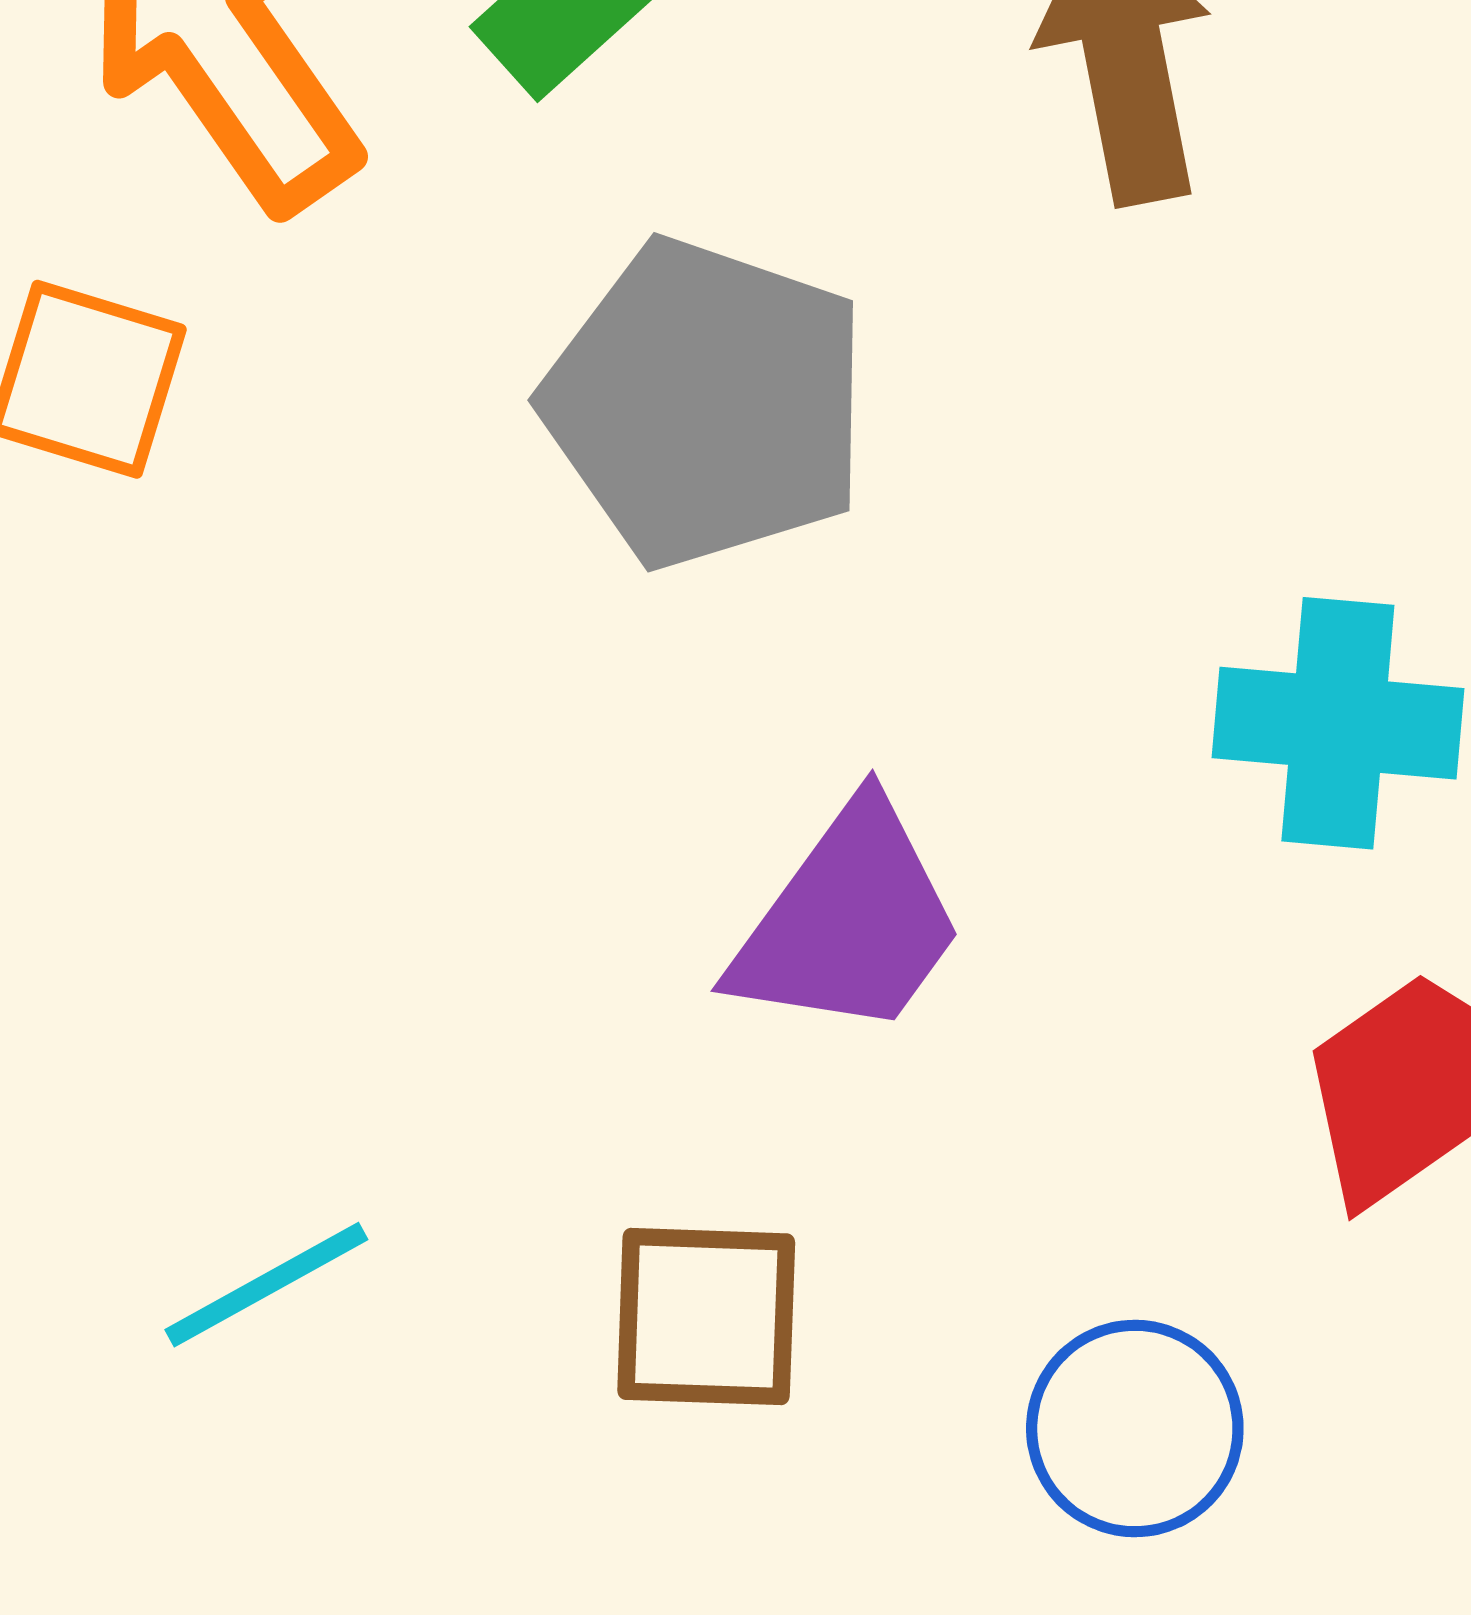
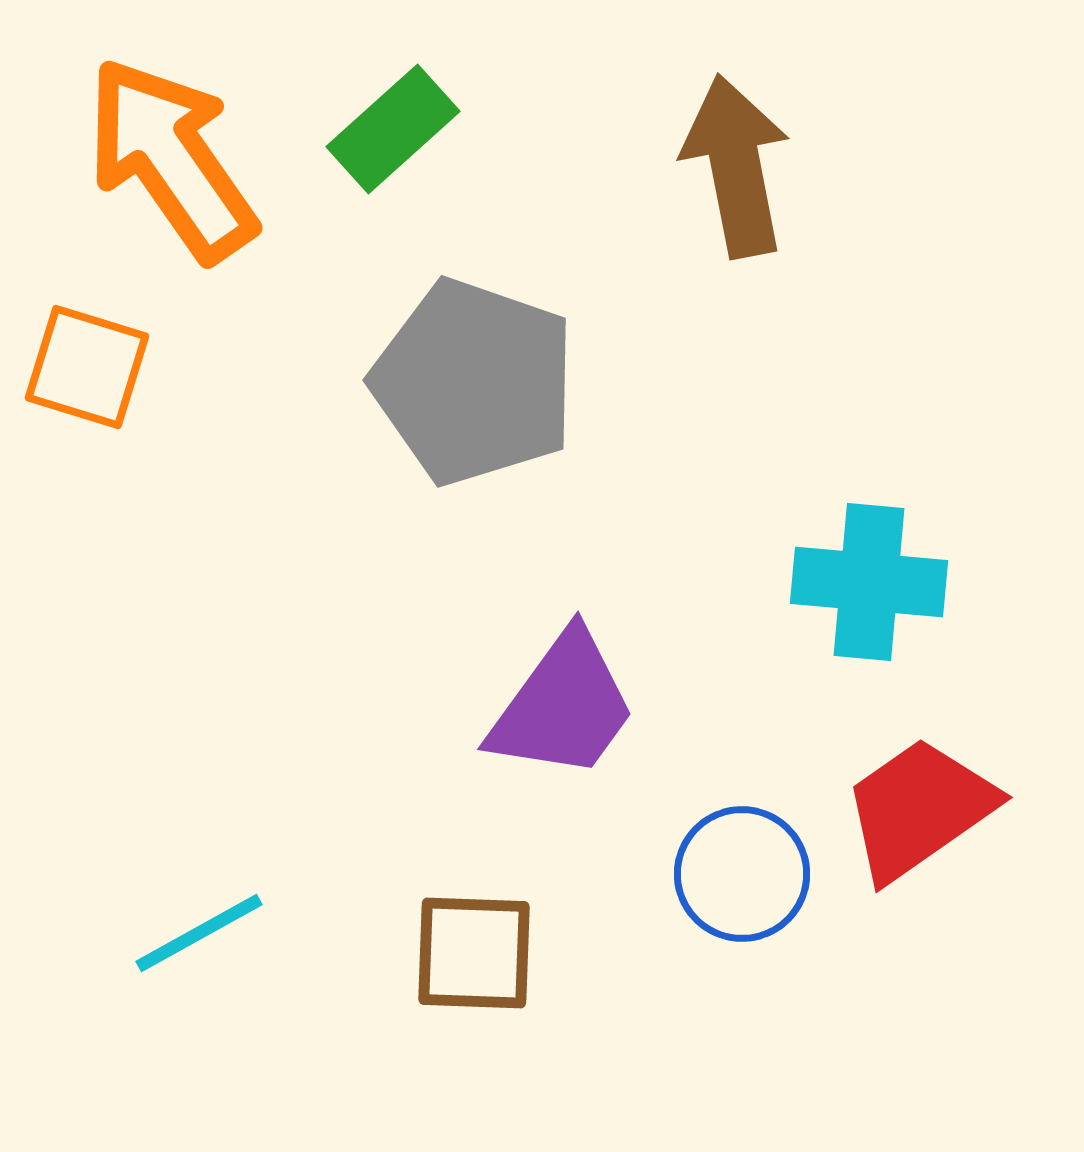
blue circle: (1135, 1429) -> (742, 874), moved

